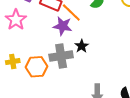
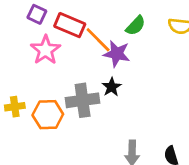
pink star: (16, 20) -> (45, 50), moved
purple star: (63, 26) -> (117, 54), moved

